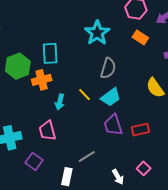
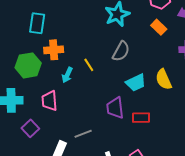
cyan rectangle: (50, 53) -> (37, 23), moved
green hexagon: (18, 66) -> (28, 65), moved
yellow line: (84, 95) -> (89, 65), moved
cyan trapezoid: (111, 97) -> (136, 83), moved

